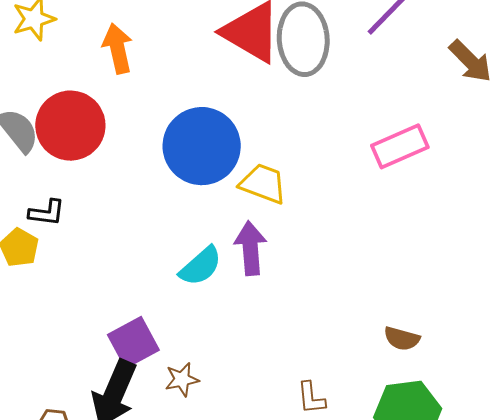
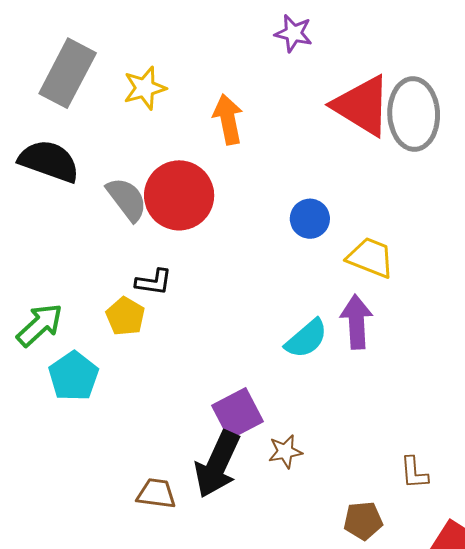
blue circle: (202, 146) -> (310, 219), size x0.5

